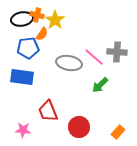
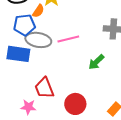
pink line: (94, 57) -> (68, 39), moved, turned -55
gray ellipse: (69, 63) -> (38, 40), moved
pink star: (23, 130) -> (28, 107), moved

